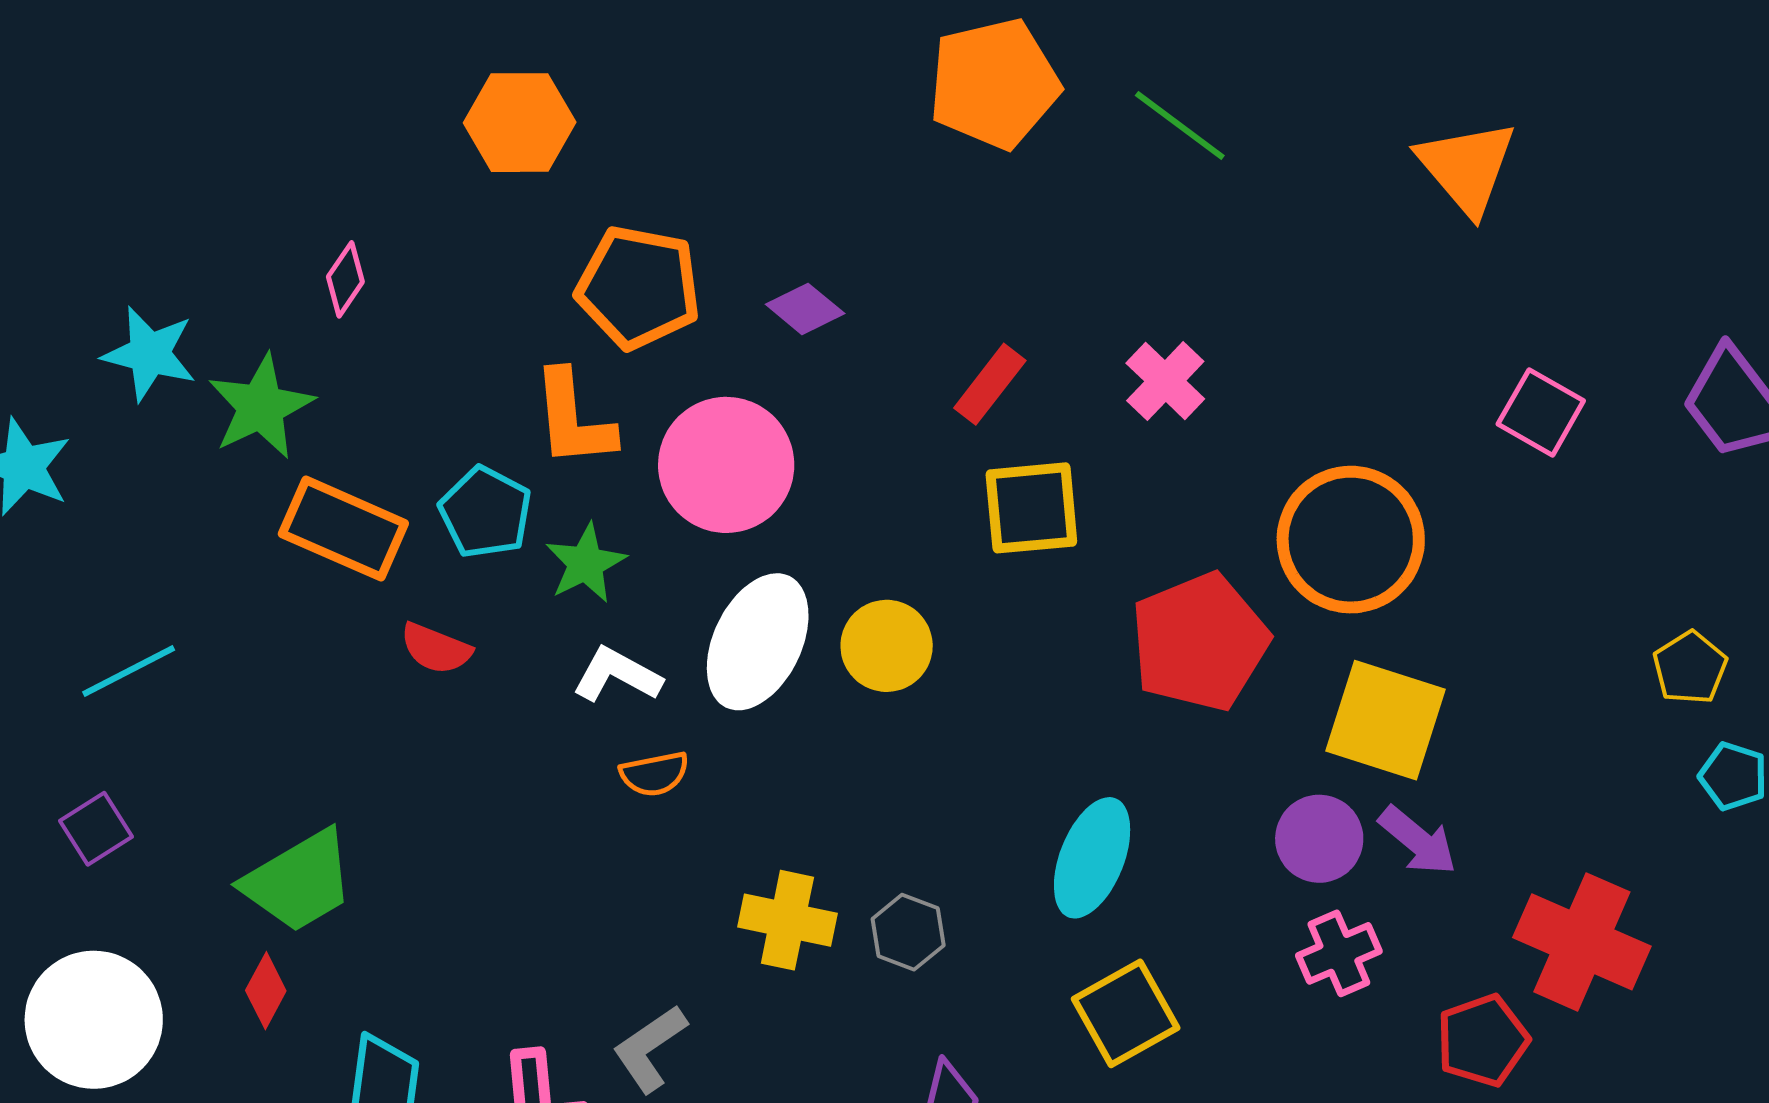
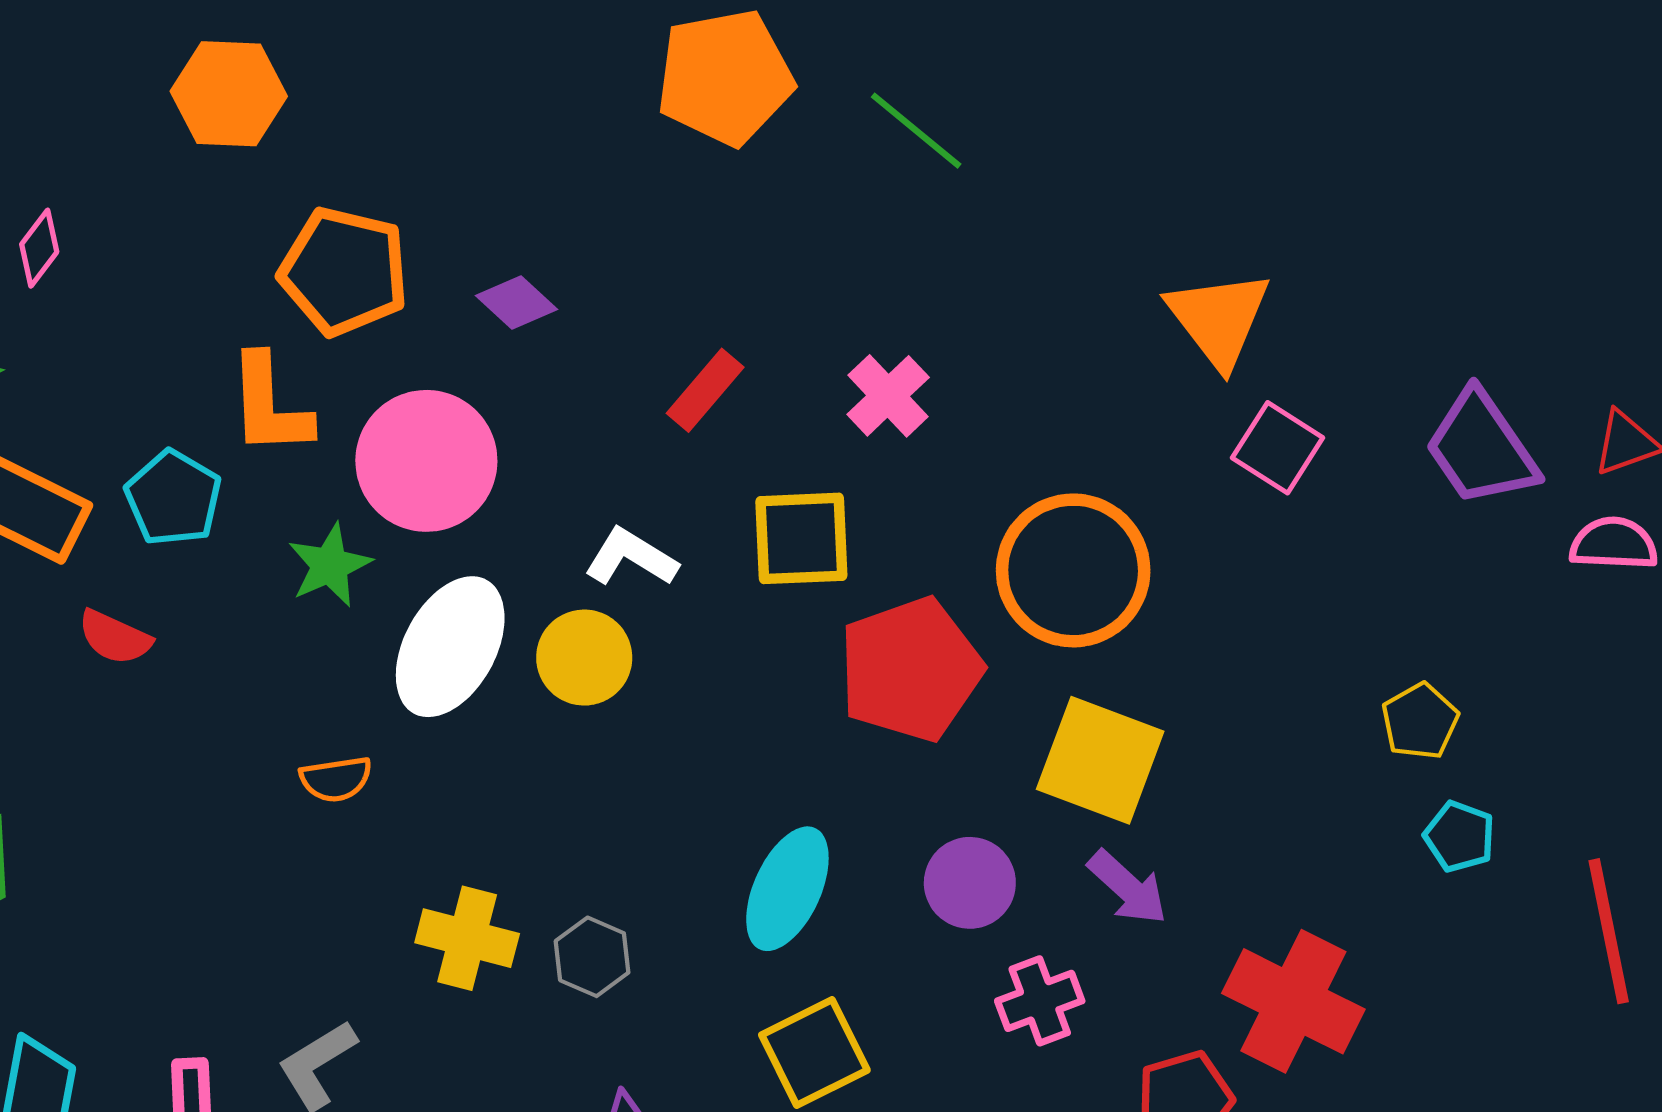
orange triangle: (1467, 167) -> (1219, 319), moved
yellow square: (1031, 508) -> (801, 538), moved
green star: (586, 563) -> (330, 565), moved
white L-shape: (617, 675) -> (631, 557), moved
purple circle: (1319, 839) -> (970, 883), moved

